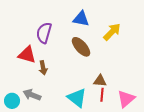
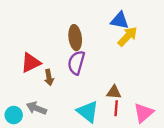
blue triangle: (81, 19) -> (120, 21), moved
purple semicircle: (44, 33) -> (76, 63), moved
brown ellipse: (81, 47) -> (75, 38), moved, turned 35
red triangle: (27, 55) -> (31, 63), turned -42

